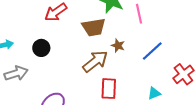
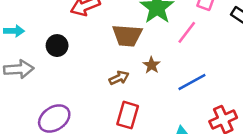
pink line: (139, 14) -> (187, 32), turned 36
brown arrow: (95, 61) -> (119, 78), size x0.6

